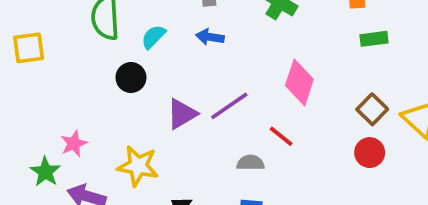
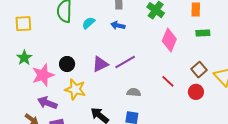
black circle: (131, 78) -> (67, 64), moved
pink diamond: (299, 82) -> (169, 40), moved
red line: (281, 136) -> (168, 81), moved
pink star: (74, 144) -> (43, 75), size x1.6
green star: (45, 172) -> (24, 58), moved

